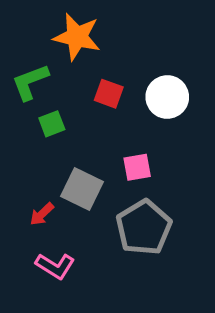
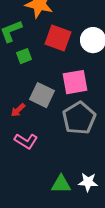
red square: (109, 94) -> (58, 38), size x1.5
pink square: (137, 167) -> (75, 82), size x1.5

